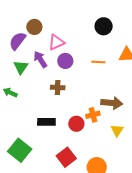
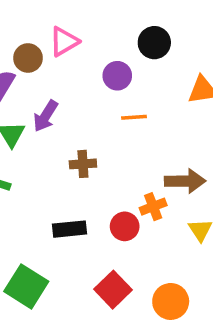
pink triangle: (56, 42) -> (64, 41), moved
purple arrow: (40, 59) -> (46, 116), turned -108
purple circle: (65, 61) -> (117, 76), moved
orange line: (98, 62) -> (134, 117), moved

